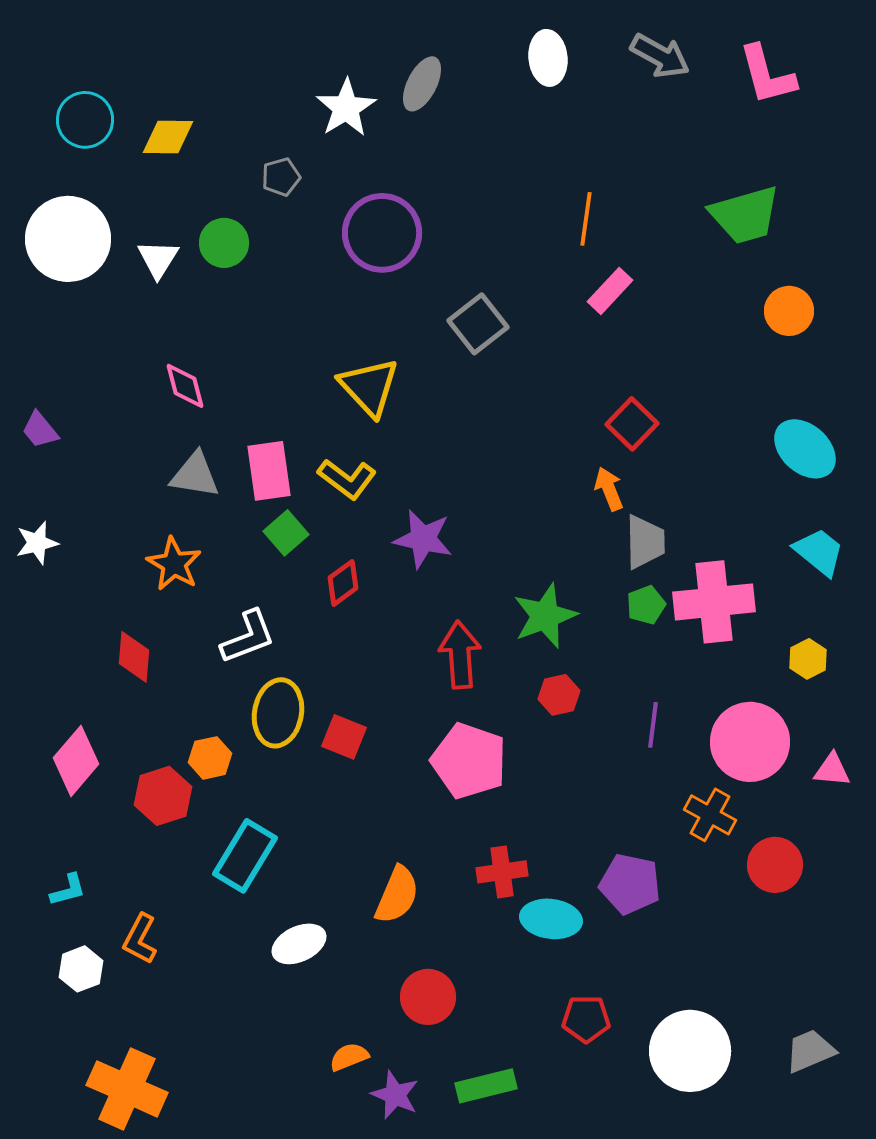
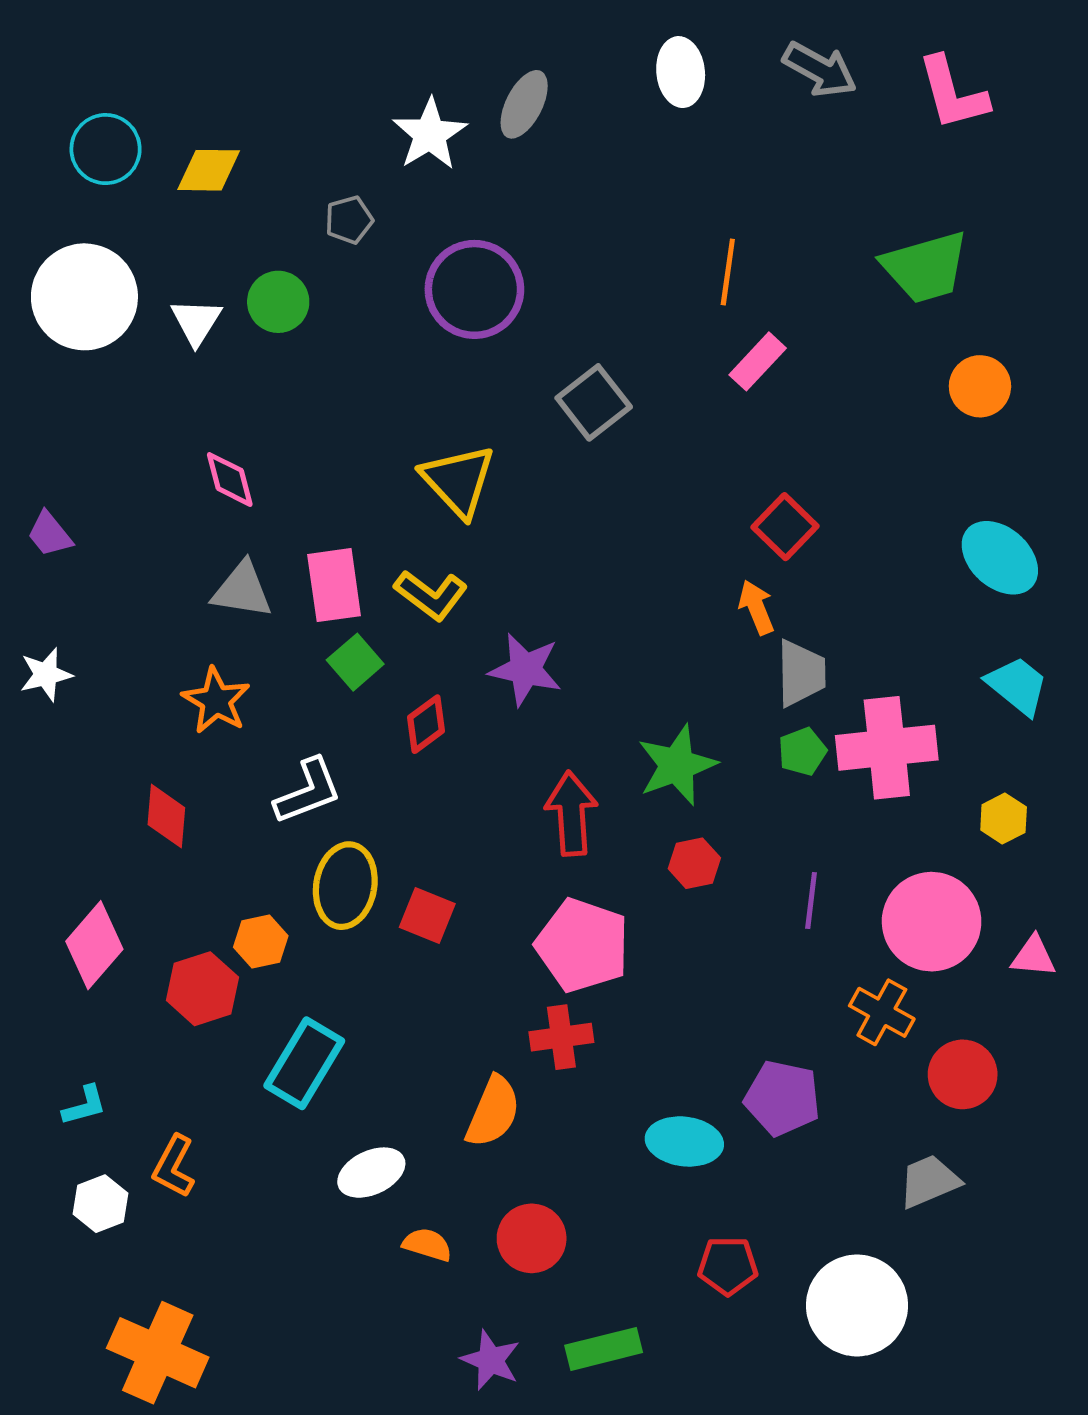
red cross: (502, 872) -> (561, 1037), moved
gray trapezoid: (810, 1051) -> (929, 1181), moved
orange semicircle: (349, 1057) -> (427, 1245), moved, turned 39

